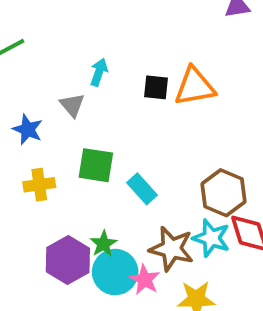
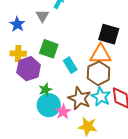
black square: (156, 87) -> (109, 34), moved, size x1.5
orange triangle: (195, 87) -> (101, 54), moved
brown hexagon: (223, 193) -> (98, 73), moved
purple hexagon: (68, 260) -> (29, 69), moved

